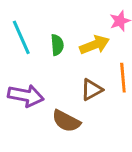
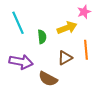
green semicircle: (57, 45) -> (42, 37), moved

